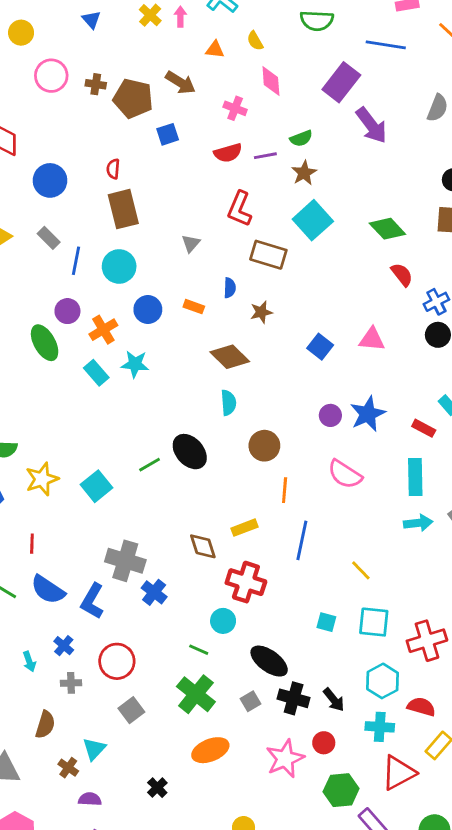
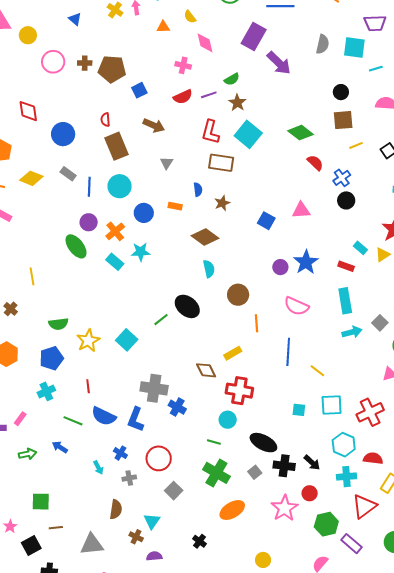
brown arrow: (180, 83) -> (154, 125), moved
red L-shape: (240, 209) -> (210, 132), moved
blue line: (302, 540) -> (288, 352), moved

